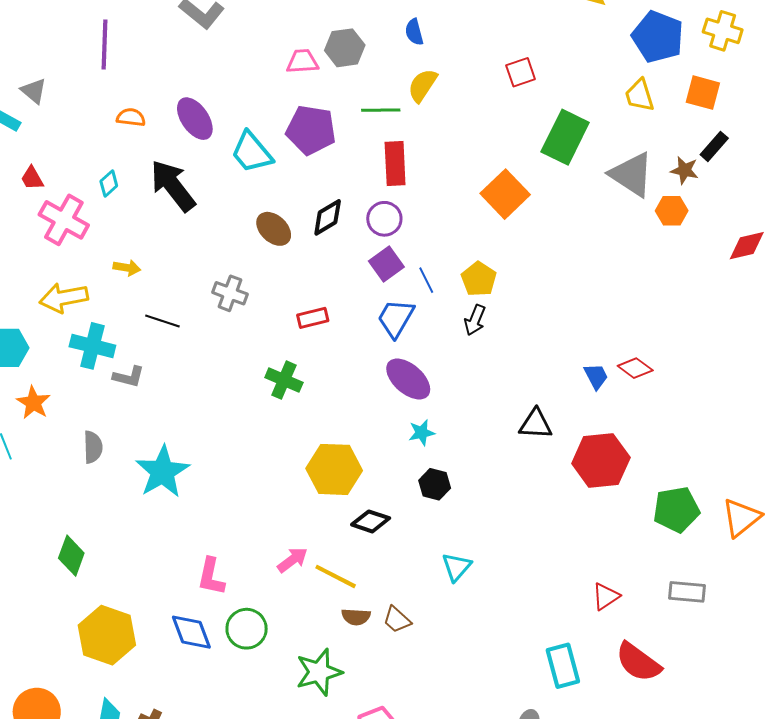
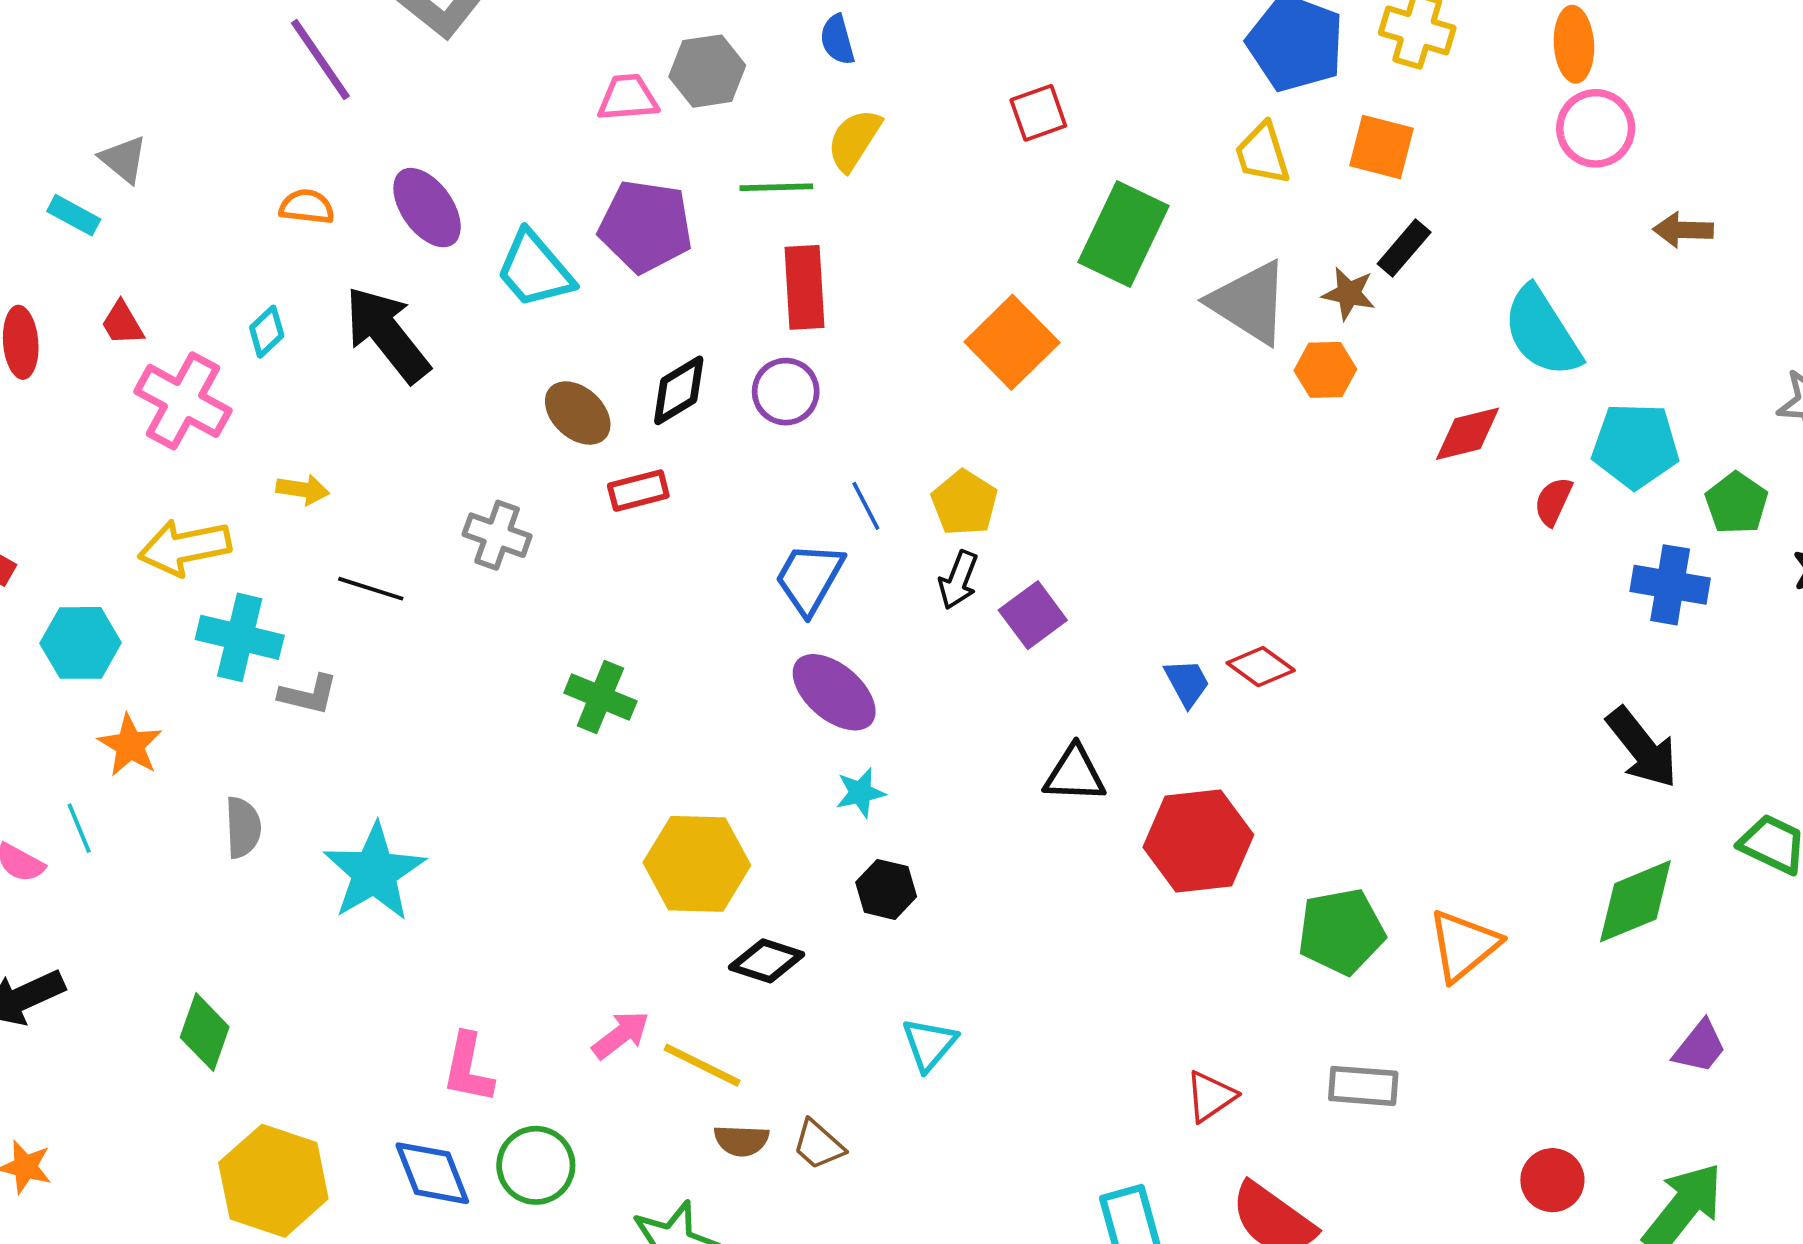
purple line: (104, 45) -> (320, 60), moved, turned -36
purple square: (386, 264) -> (1033, 615), moved
red rectangle: (313, 318) -> (638, 491), moved

